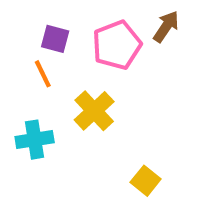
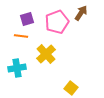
purple square: (55, 39) -> (27, 19), turned -32
orange line: (43, 74) -> (21, 36), turned -56

